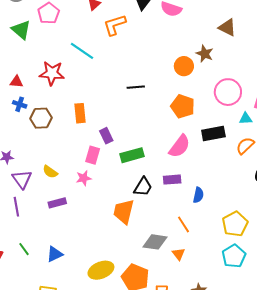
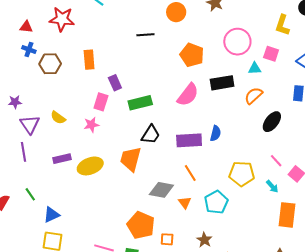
orange circle: (184, 66) -> (176, 12), moved
purple rectangle: (172, 180) -> (189, 140), moved, size x1.4
blue semicircle: (198, 195) -> (215, 133), moved
purple rectangle: (57, 203) -> (62, 159), moved
yellow pentagon: (235, 224) -> (242, 174), turned 30
blue triangle: (55, 254) -> (51, 215), moved
cyan pentagon: (234, 256) -> (216, 202), moved
yellow ellipse: (101, 270) -> (90, 166), moved

